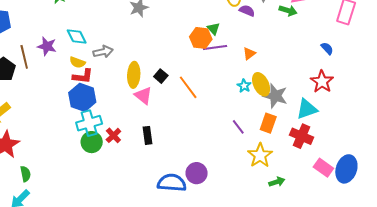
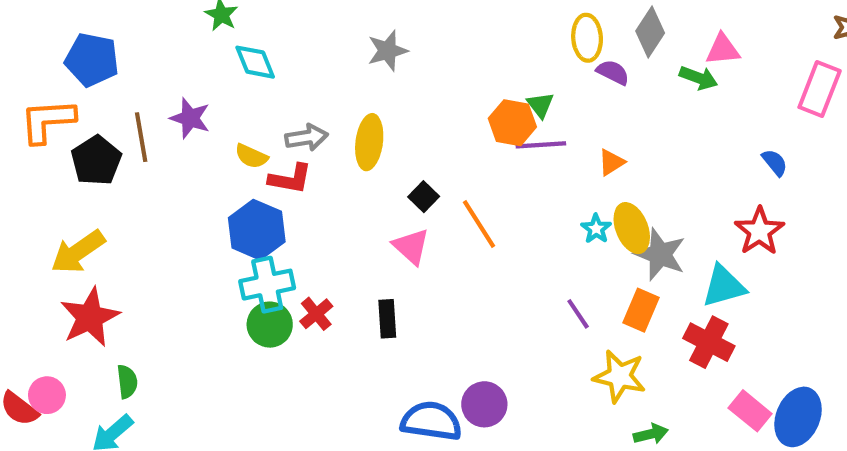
cyan diamond: (77, 36) -> (255, 62), moved
yellow ellipse: (134, 75) -> (369, 142), moved
red L-shape: (83, 76) -> (290, 179), moved
pink triangle: (143, 96) -> (411, 246), moved
yellow star: (260, 155) -> (620, 376), turned -30

